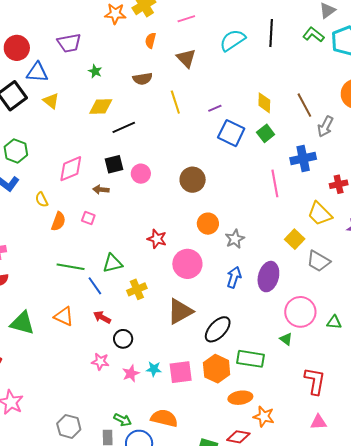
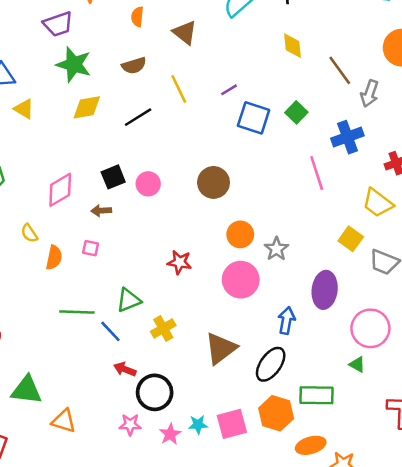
purple trapezoid: (69, 43) -> (58, 24), moved
green star: (95, 71) -> (74, 65), size x2.0
yellow diamond: (264, 103) -> (292, 46), moved
black line: (124, 127) -> (138, 117), moved
pink circle: (187, 264) -> (241, 280), moved
blue arrow: (234, 277) -> (286, 321), moved
orange triangle: (64, 316) -> (64, 421), moved
black circle: (123, 339) -> (155, 392), size x1.5

